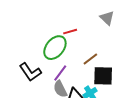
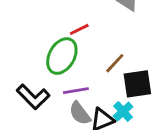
purple line: (60, 73) -> (76, 91), turned 54

